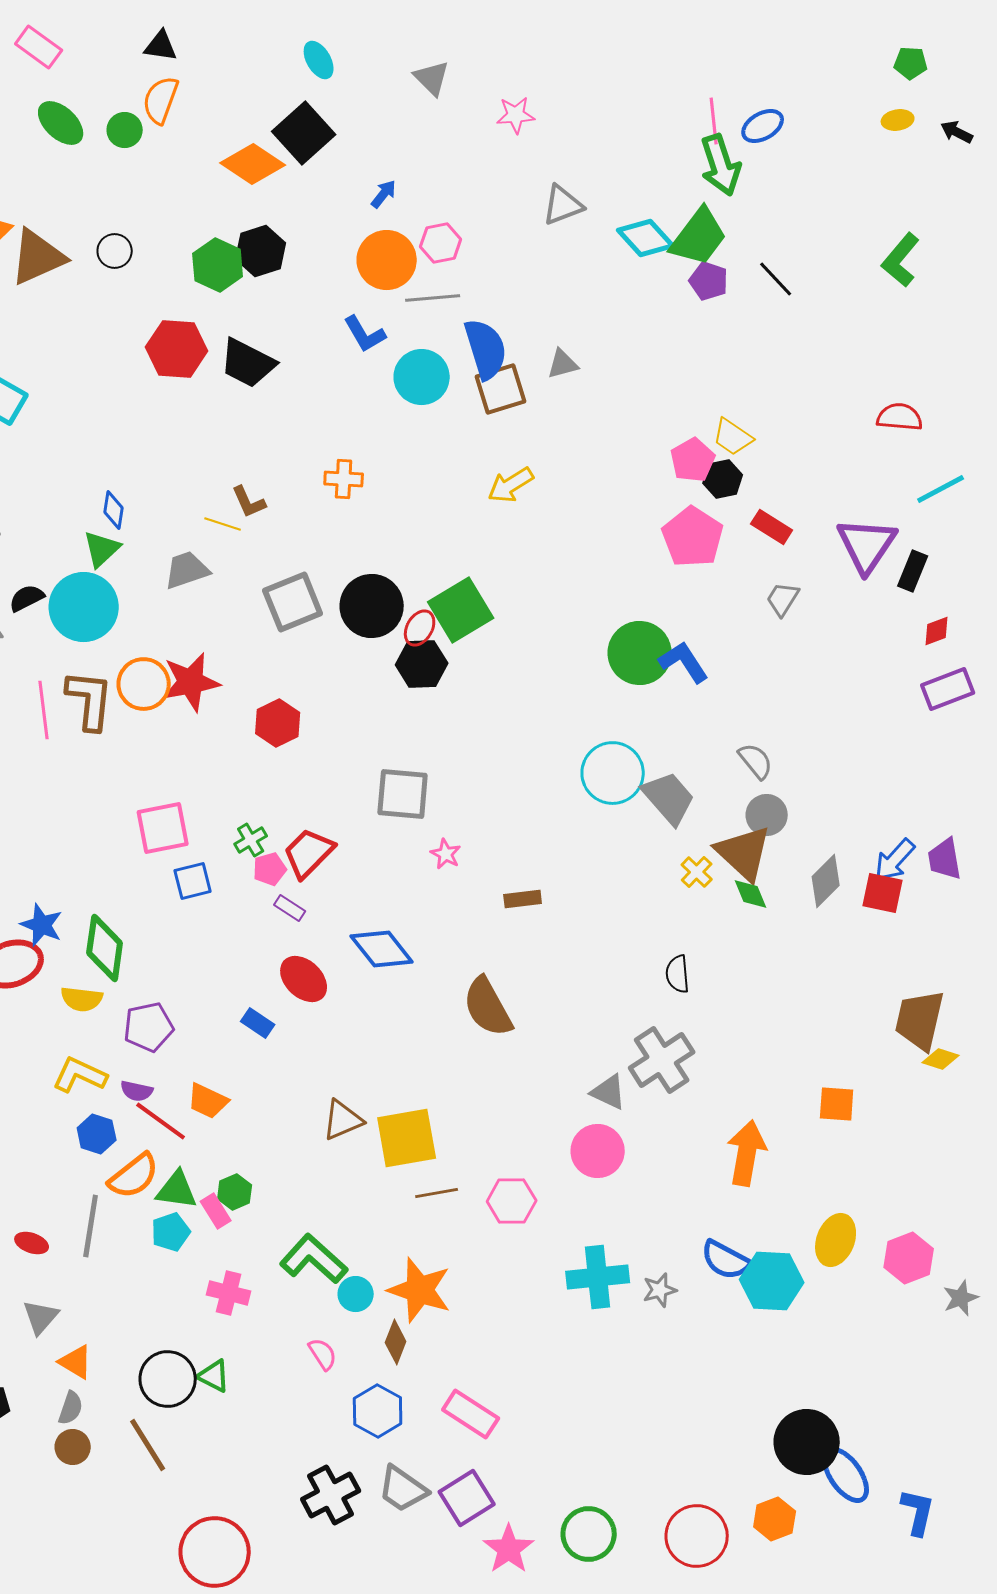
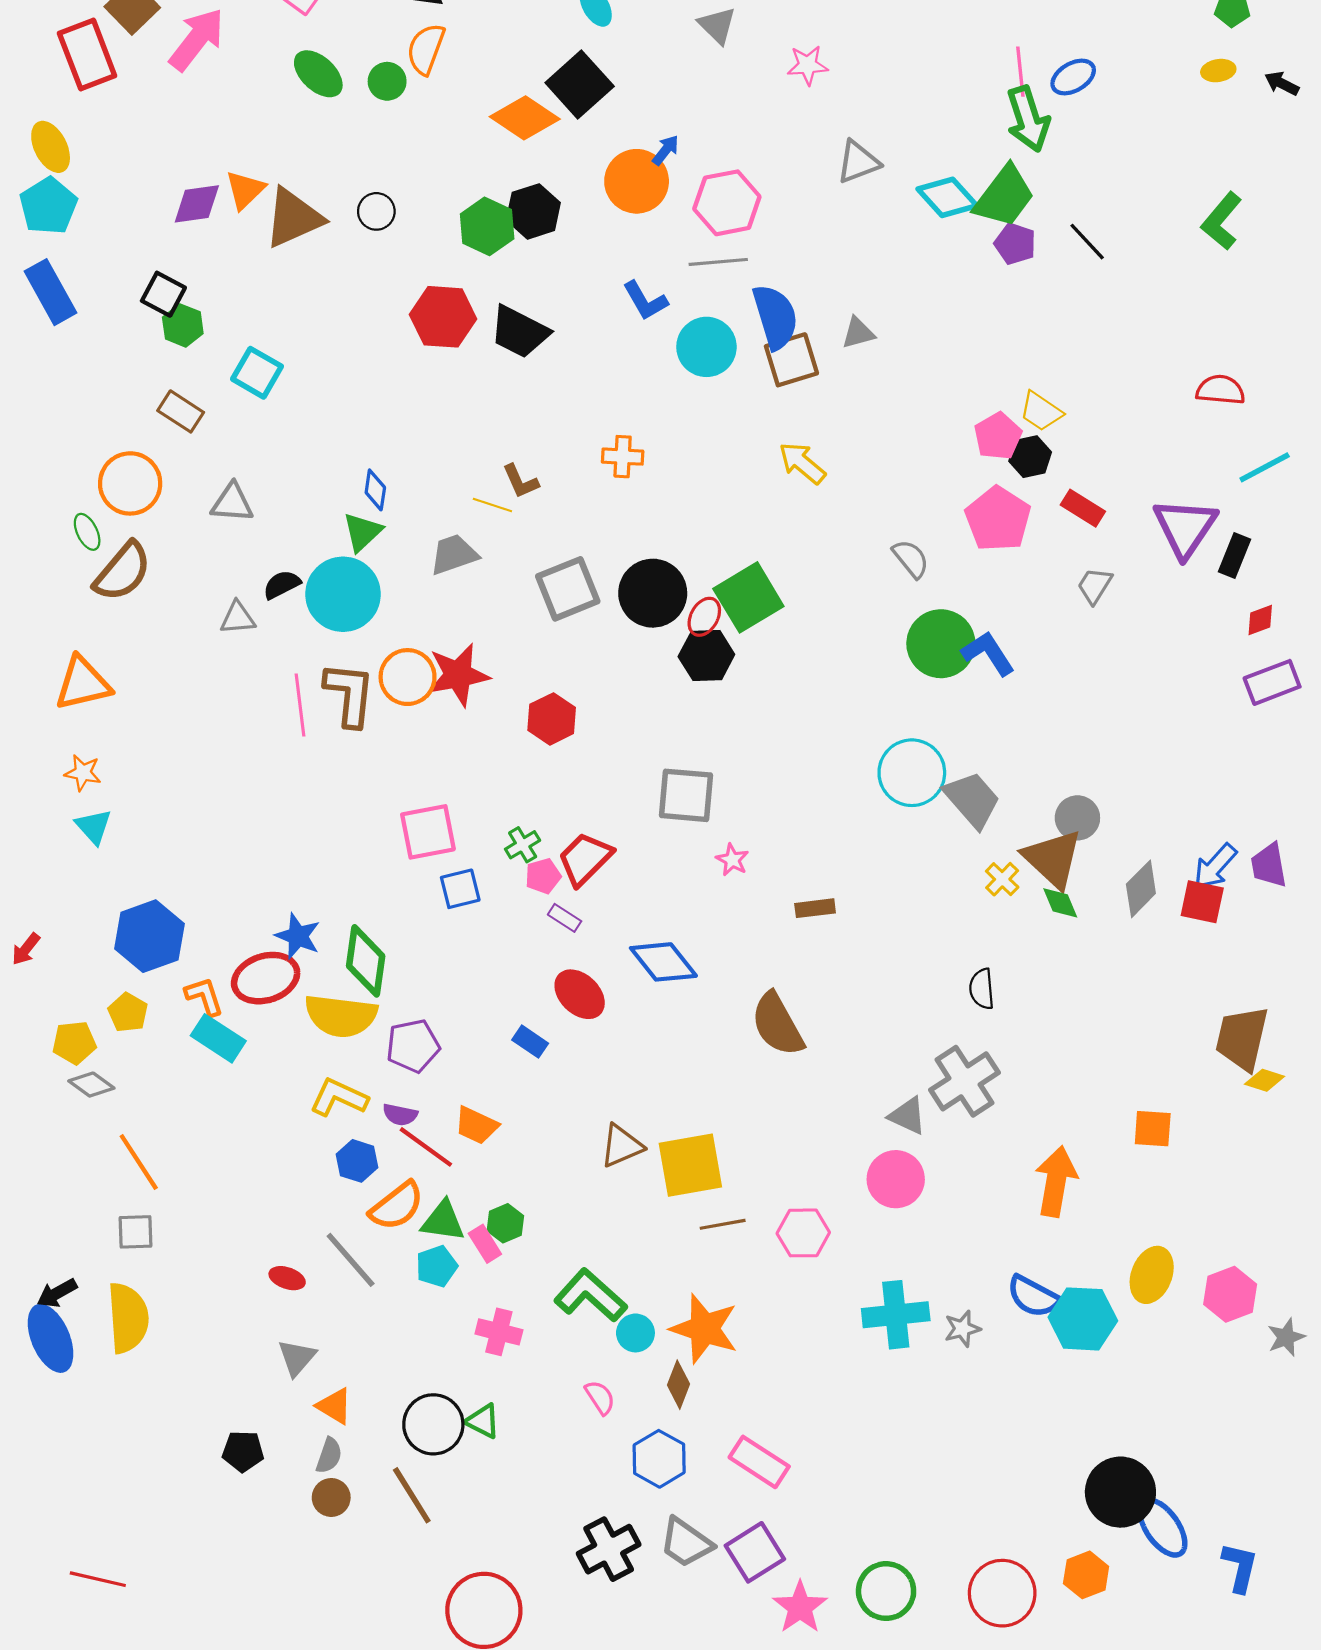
pink hexagon: (441, 243) -> (727, 203), size x1.5
orange circle: (387, 260) -> (637, 181), moved
yellow arrow: (511, 485) -> (802, 463), turned 72
gray semicircle: (756, 761) -> (911, 559), moved
yellow semicircle: (82, 999) -> (341, 1016), size x1.6
gray line: (91, 1226) -> (351, 1260), turned -50

